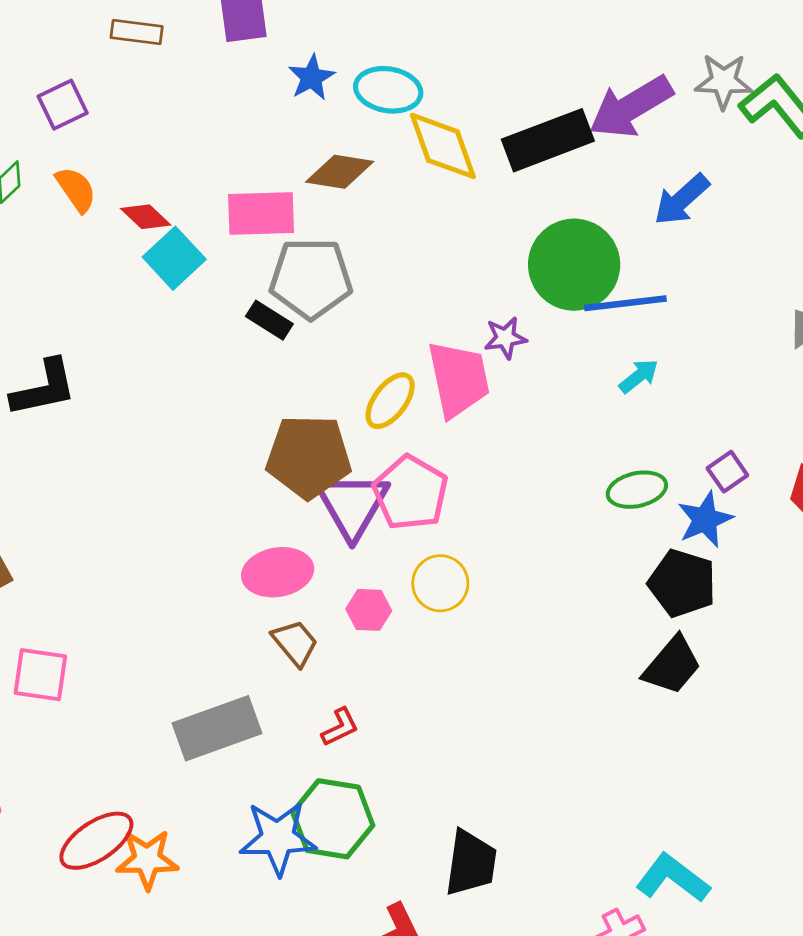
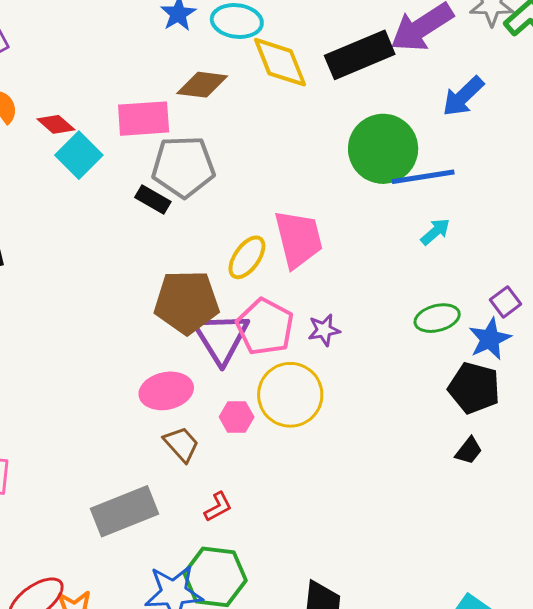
purple star: (505, 338) -> (324, 330), moved
yellow circle: (440, 583) -> (290, 395), size x1.5
black trapezoid: (672, 665) -> (469, 451), size x0.6

